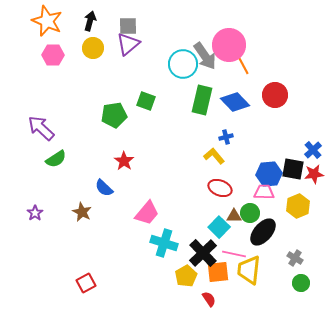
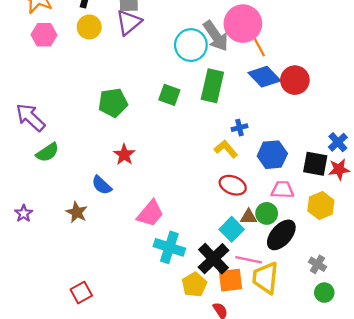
green square: (146, 101) -> (169, 95), moved
blue diamond: (235, 102) -> (264, 77), moved
blue hexagon: (269, 174) -> (272, 155), moved

